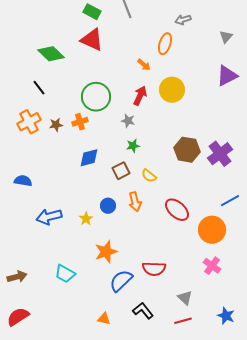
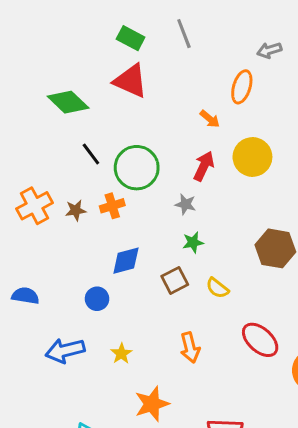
black line: (39, 88) -> (91, 154), moved
orange arrow: (135, 202) -> (190, 348), moved
blue circle: (108, 206) -> (97, 299), moved

